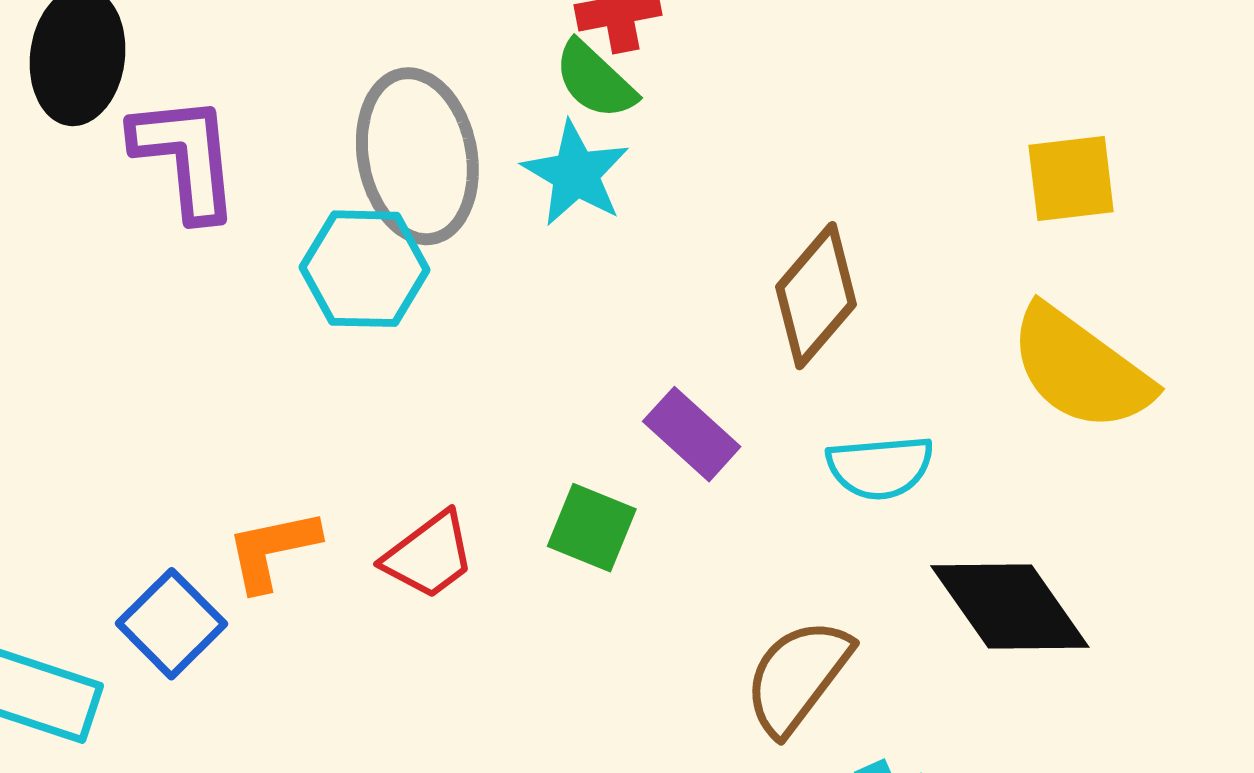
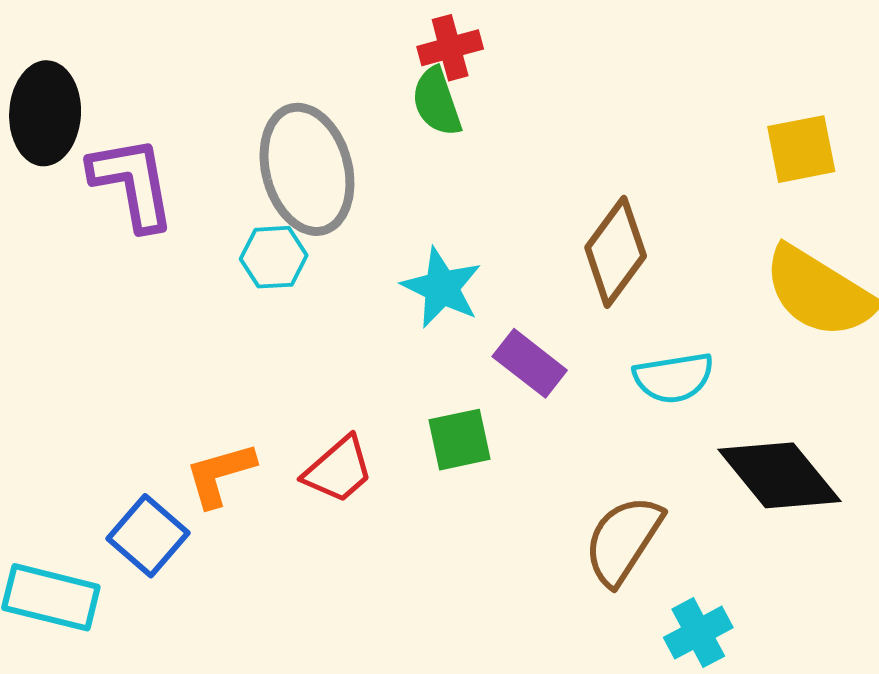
green semicircle: (595, 80) -> (437, 102), turned 32
cyan star: (576, 174) -> (442, 288), moved
cyan hexagon: (365, 269) -> (274, 257), size x0.7
green square: (592, 528) -> (460, 440), turned -30

